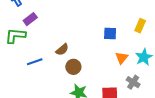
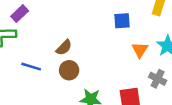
blue line: (35, 62) -> (31, 67), turned 42
brown circle: (73, 67) -> (69, 70), moved

